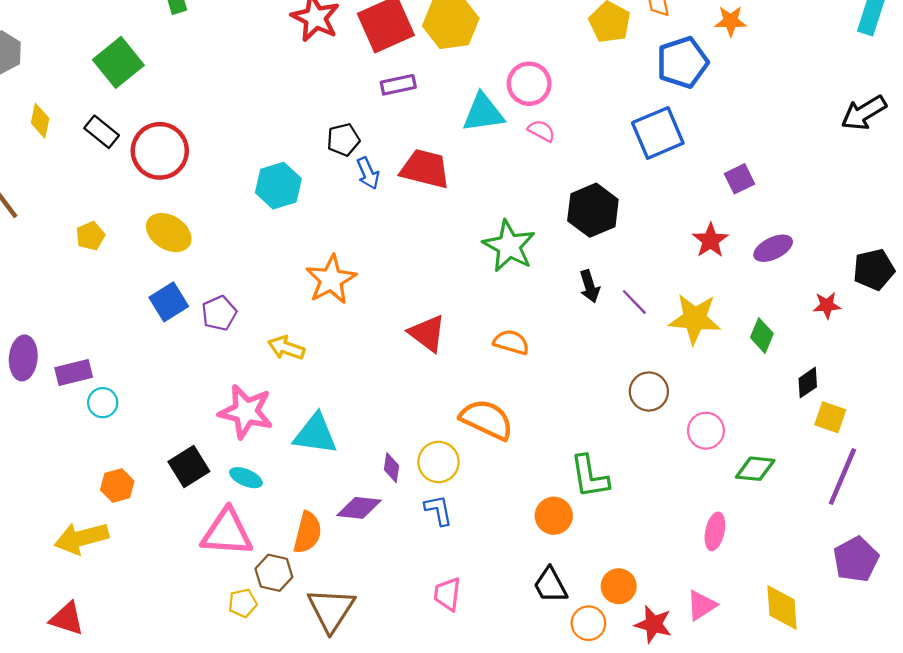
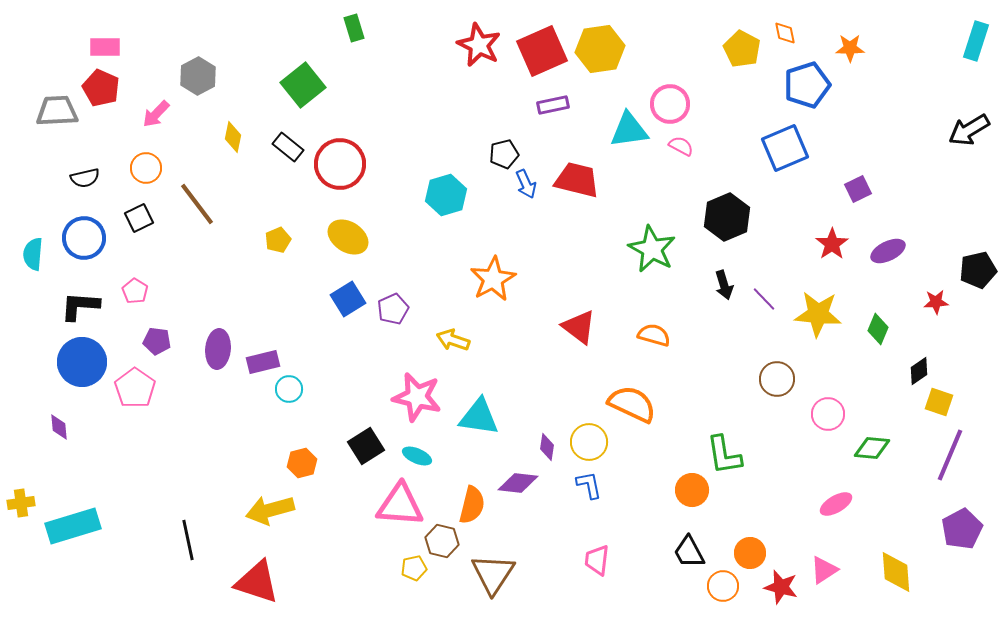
pink ellipse: (715, 531) -> (836, 504), turned 48
red triangle: (67, 619) -> (257, 582), size x1.4

